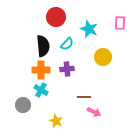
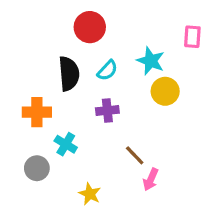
cyan star: (89, 29) -> (151, 61), moved
orange cross: (41, 70) -> (37, 112), moved
brown line: (84, 97) -> (135, 155), turned 48
pink arrow: (94, 112) -> (151, 179), turned 88

